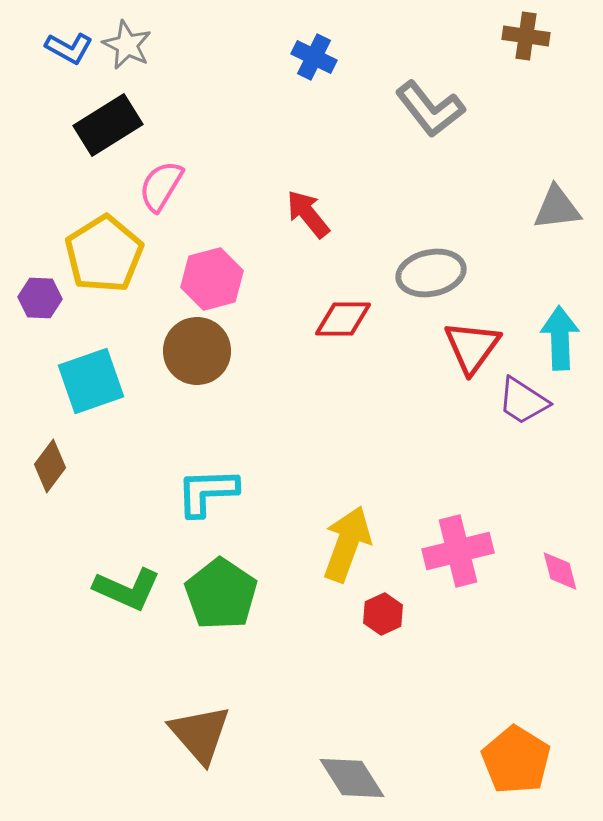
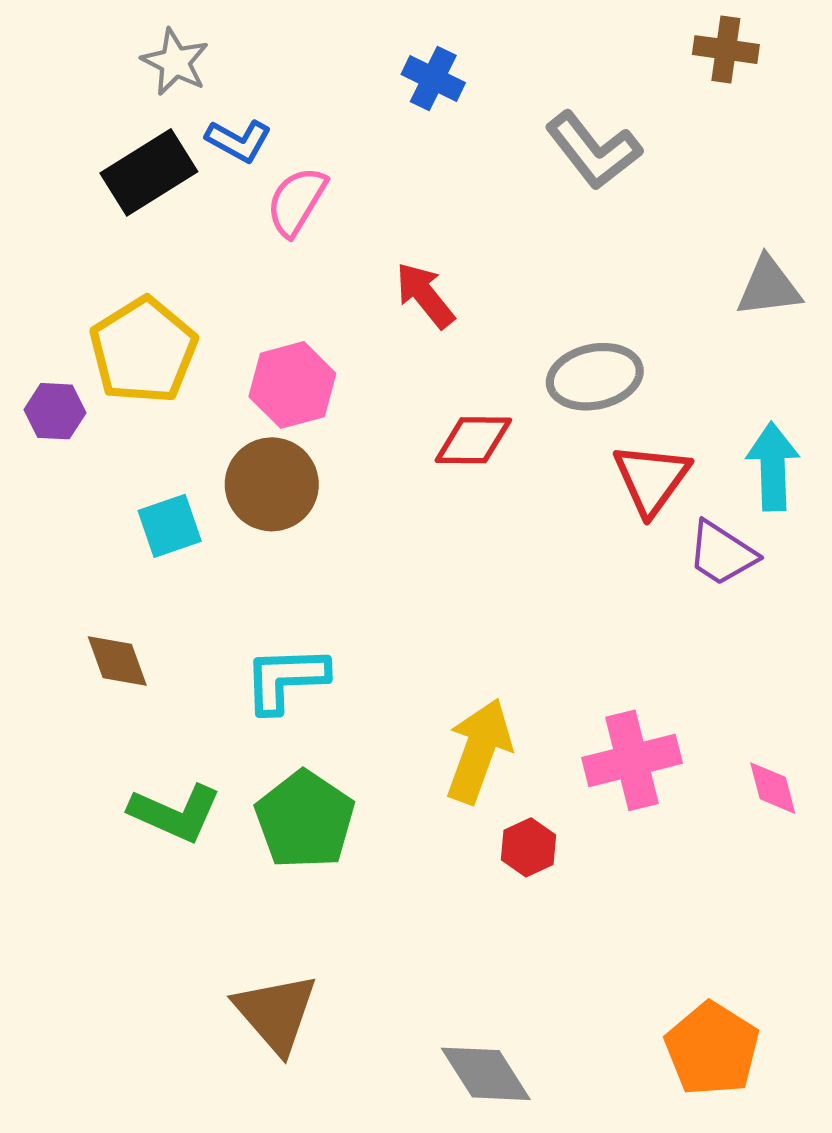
blue L-shape: (69, 48) -> (239, 141), moved
pink semicircle: (161, 186) -> (297, 201), moved
cyan square: (91, 381) -> (170, 526), moved, size x0.7
brown diamond: (50, 466) -> (117, 661), moved, turned -57

